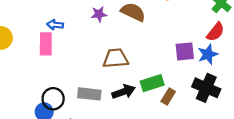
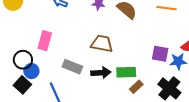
pink rectangle: (46, 44) -> (45, 41), moved
black circle: (53, 99) -> (23, 60), moved

